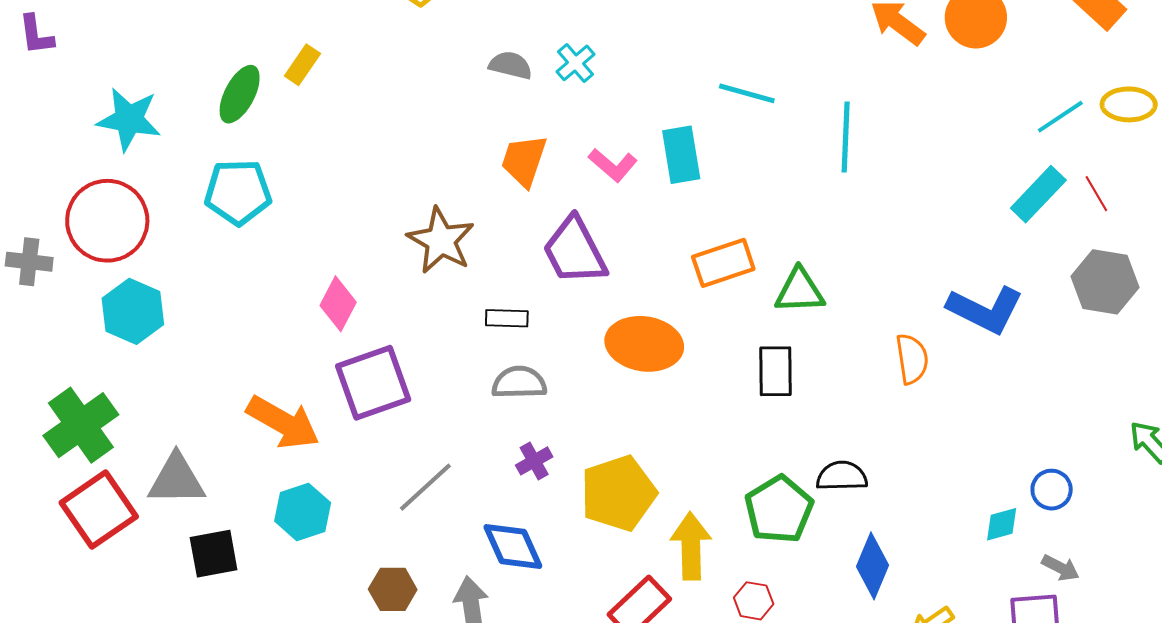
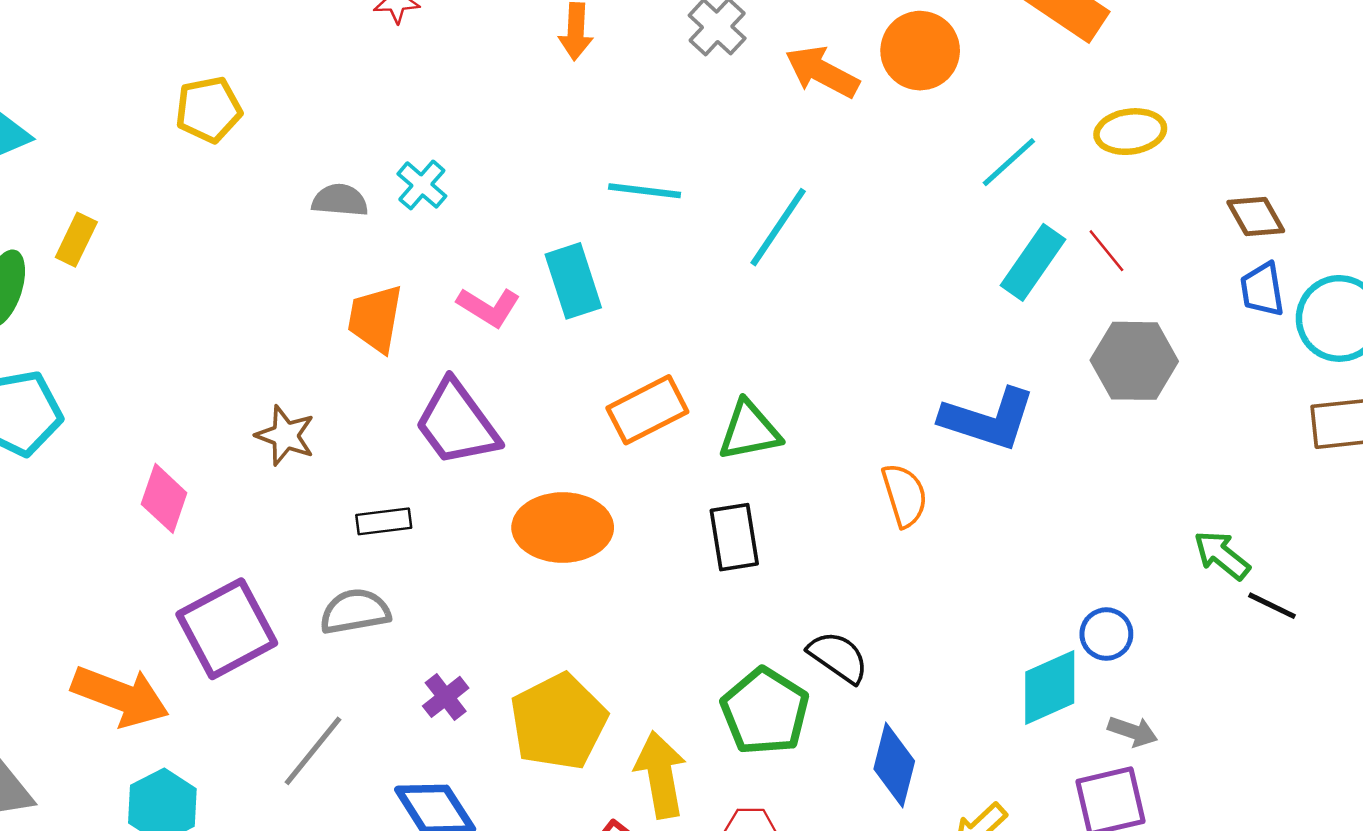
cyan line: (1060, 117) -> (1009, 162), moved
cyan line: (846, 137) -> (778, 227), turned 40
brown star: (441, 240) -> (285, 436), size x0.7
pink diamond: (338, 304) -> (164, 498), moved
gray semicircle: (519, 383) -> (355, 611), moved
black semicircle: (842, 476) -> (838, 657), turned 45
cyan diamond: (1002, 524) -> (1050, 688), size x1.6

